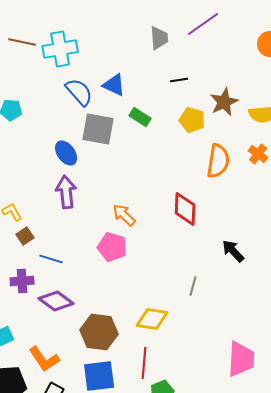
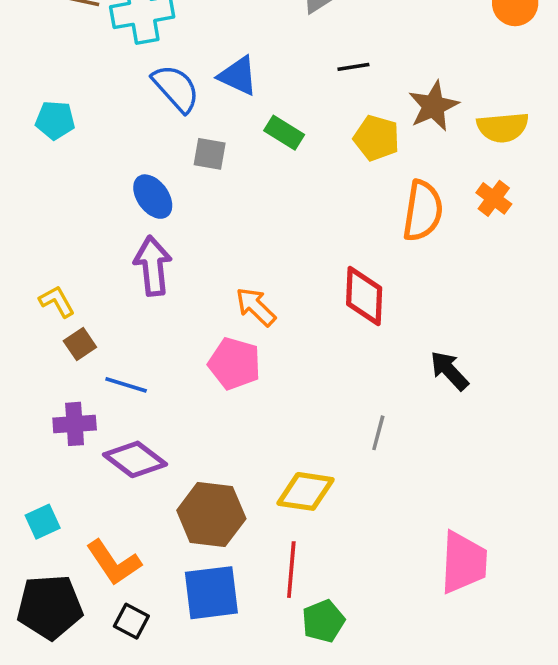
gray square: (98, 129) -> (210, 154), size x0.6

